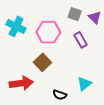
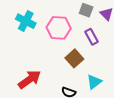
brown square: (42, 62) -> (74, 58), moved
red arrow: (21, 83) -> (30, 79), turned -30

